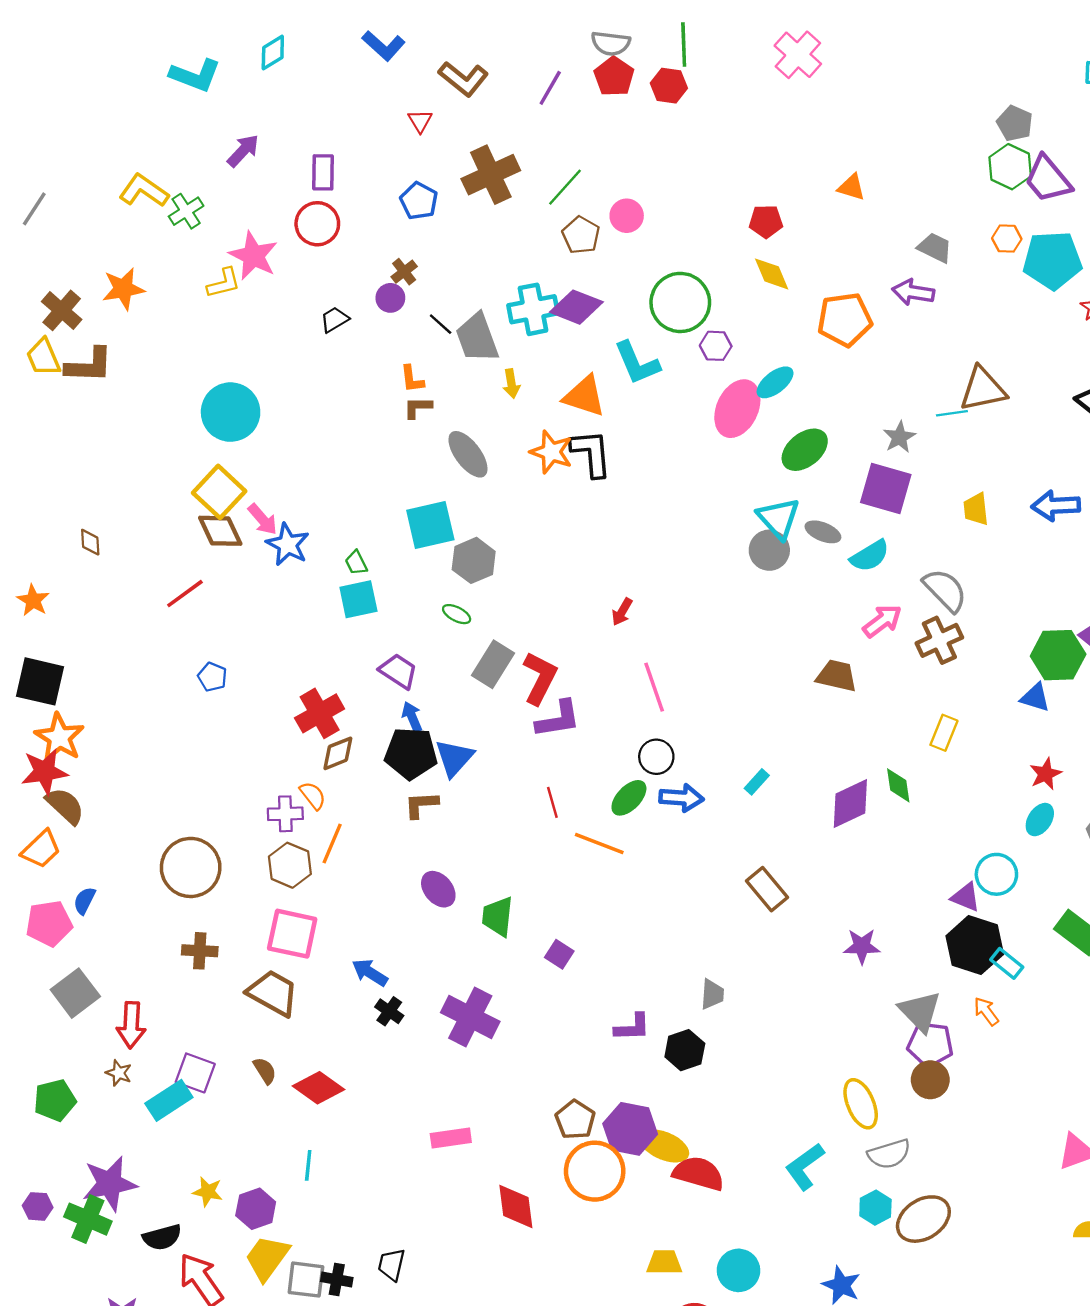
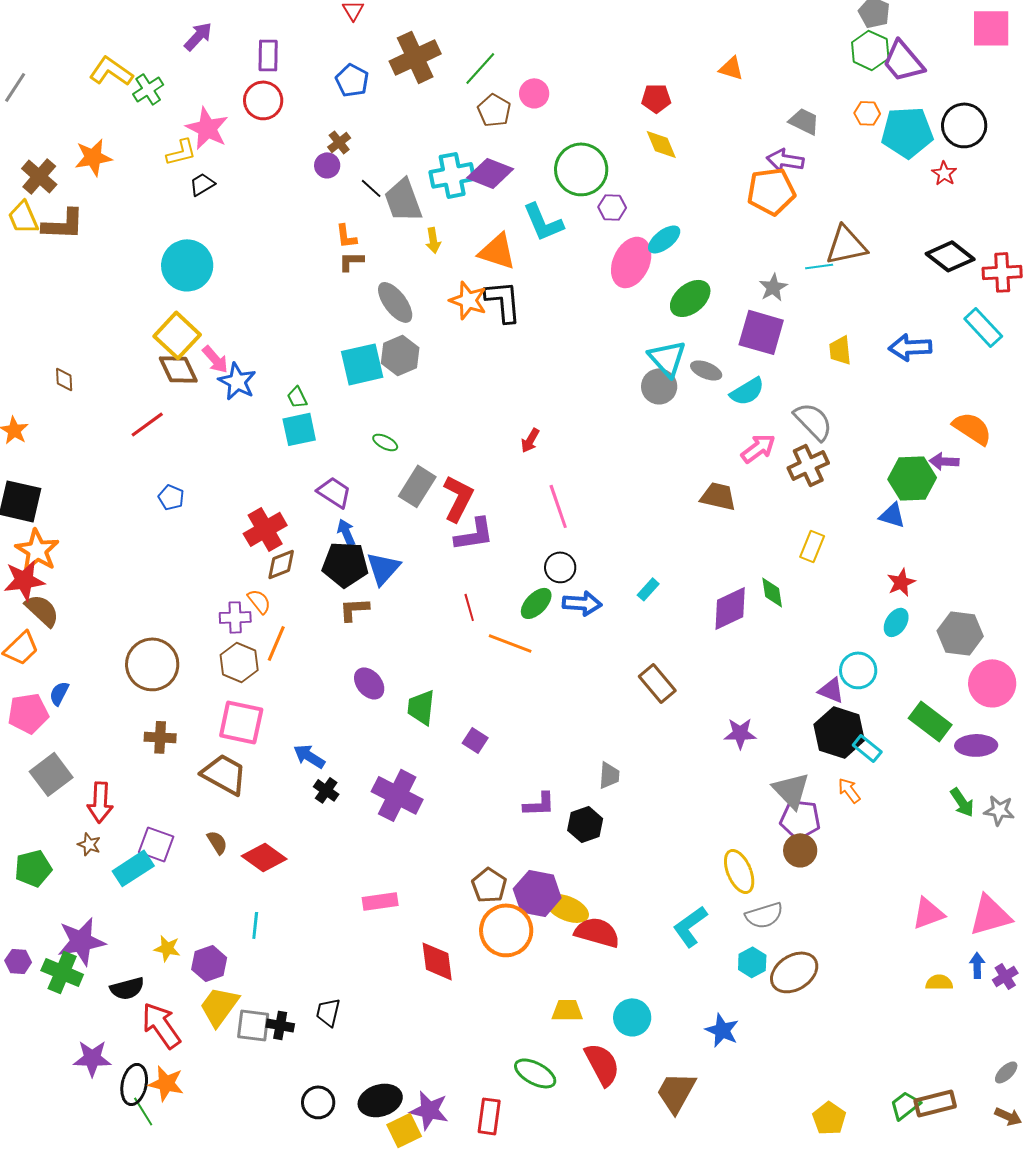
black trapezoid: (334, 320) -> (202, 184), moved
orange pentagon: (845, 320) -> (771, 191), moved
gray hexagon: (474, 560) -> (400, 355), moved

